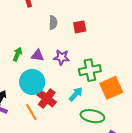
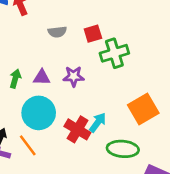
gray semicircle: (53, 23) -> (57, 32), turned 88
green cross: (90, 70) -> (114, 53), moved
red cross: (47, 99) -> (77, 129), moved
orange line: (31, 112) -> (28, 145), moved

